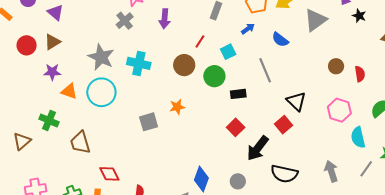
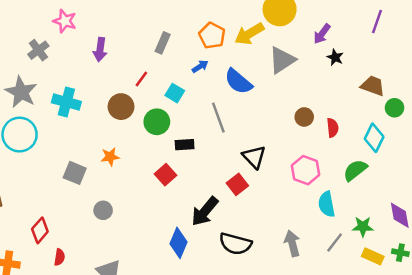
gray cross: (125, 21) -> (38, 50), moved
blue semicircle: (280, 40) -> (238, 81), size x1.4
cyan square: (228, 52) -> (175, 93), turned -35
gray square: (149, 122) -> (75, 173), turned 36
red square: (236, 127) -> (165, 175), moved
red diamond: (109, 174) -> (40, 230), moved, turned 65
blue diamond: (201, 179) -> (178, 243), moved
gray circle: (238, 181) -> (103, 210), moved

